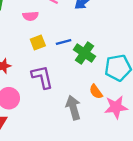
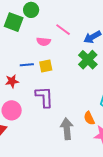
blue line: (64, 42) -> (27, 65), moved
green cross: (84, 53) -> (88, 60), moved

